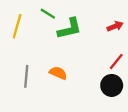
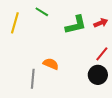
green L-shape: (70, 28) -> (76, 25), moved
gray line: (26, 76) -> (33, 79), moved

